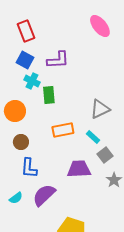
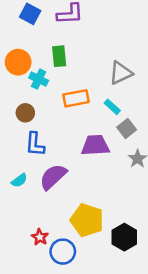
cyan cross: (32, 81) -> (39, 79), moved
orange circle: (15, 111) -> (18, 62), moved

